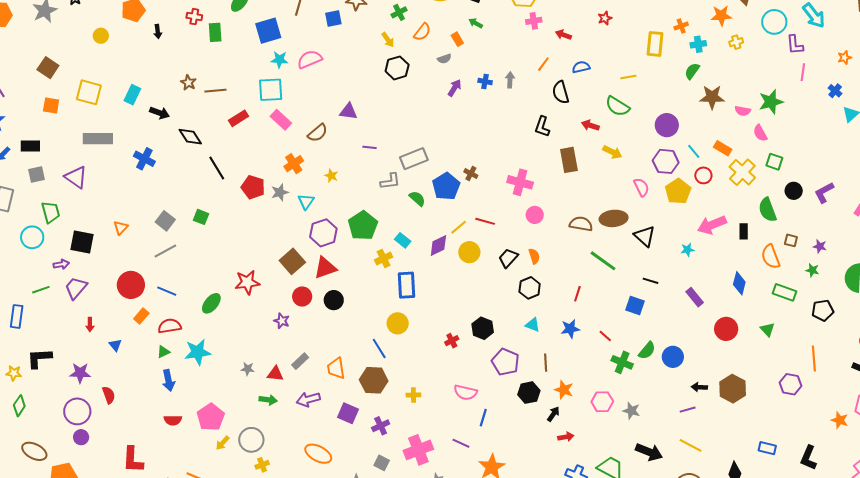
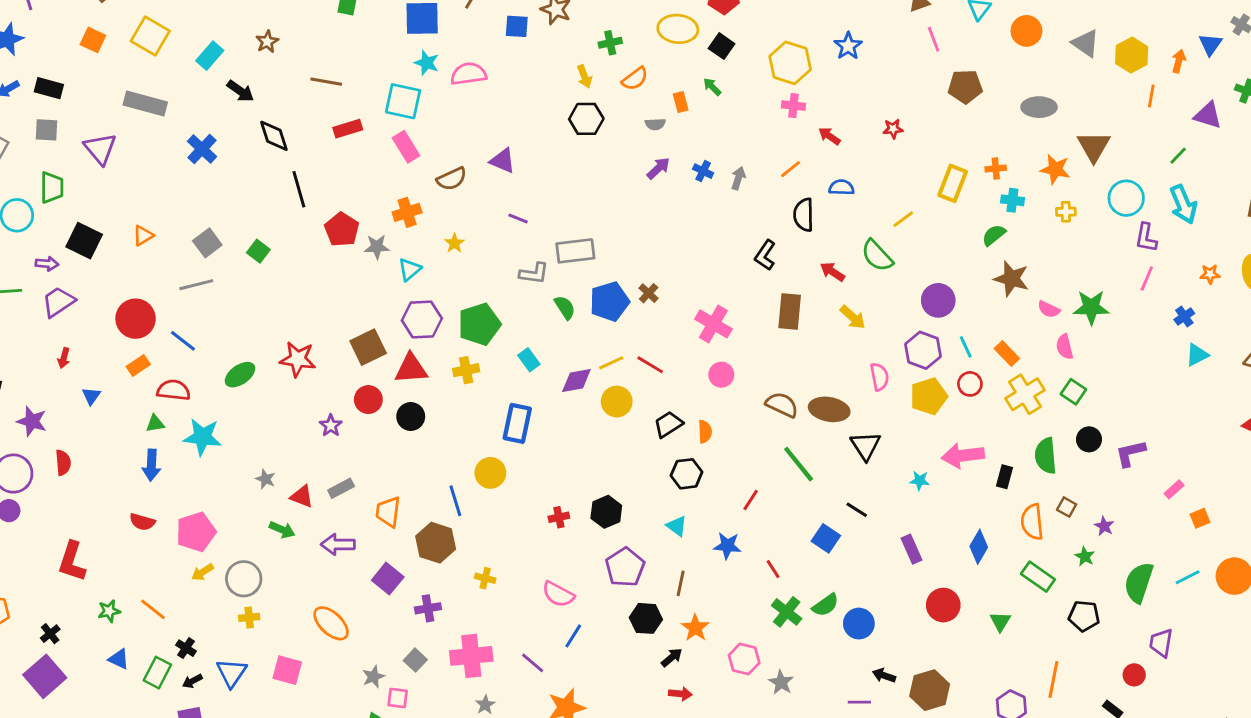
yellow line: (628, 77) -> (903, 219), turned -42
brown star: (188, 83) -> (267, 42), moved
yellow cross: (384, 258) -> (466, 370), moved

